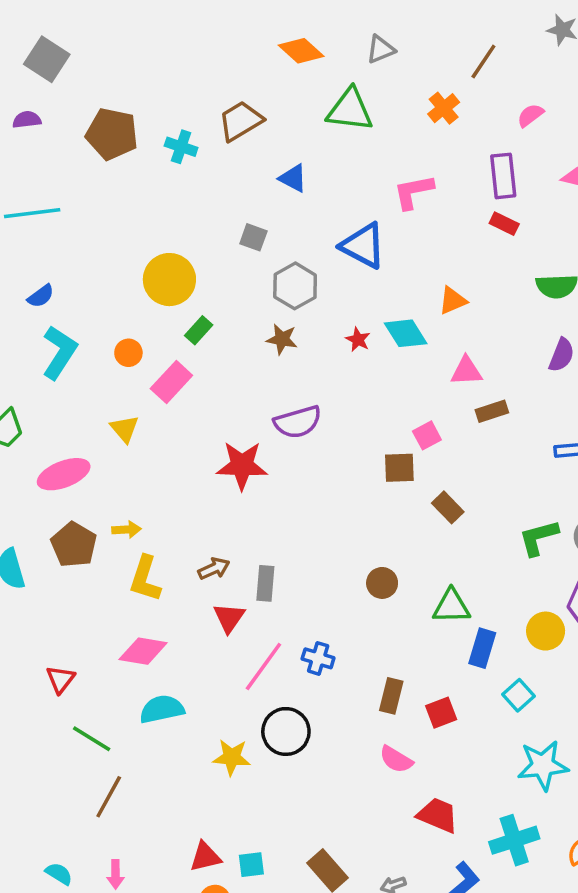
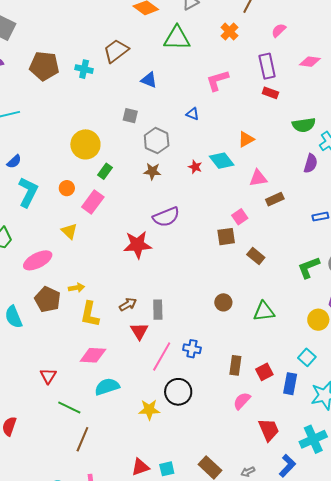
blue triangle: (363, 246) -> (192, 114), size x0.5
blue rectangle: (482, 648) -> (290, 384), moved
pink semicircle: (396, 759) -> (242, 401), turned 108
red trapezoid: (438, 815) -> (269, 430), turned 50

